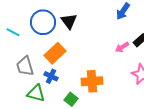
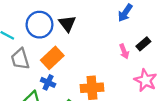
pink arrow: (122, 47) -> (124, 51), turned -80
gray trapezoid: (25, 66) -> (20, 59), moved

